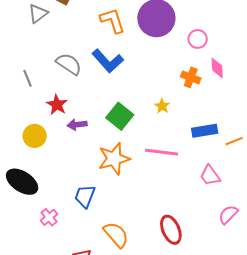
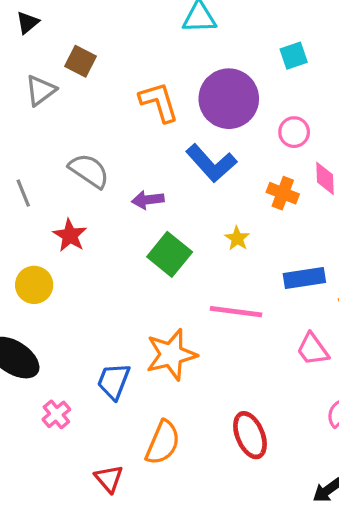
blue L-shape: (108, 61) -> (211, 163), moved
purple arrow: (77, 125) -> (148, 200), moved
orange star: (114, 159) -> (171, 355), moved
orange semicircle: (116, 235) -> (163, 443), turned 64

